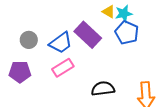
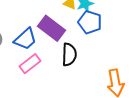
black semicircle: (103, 89) -> (69, 55), moved, turned 105

